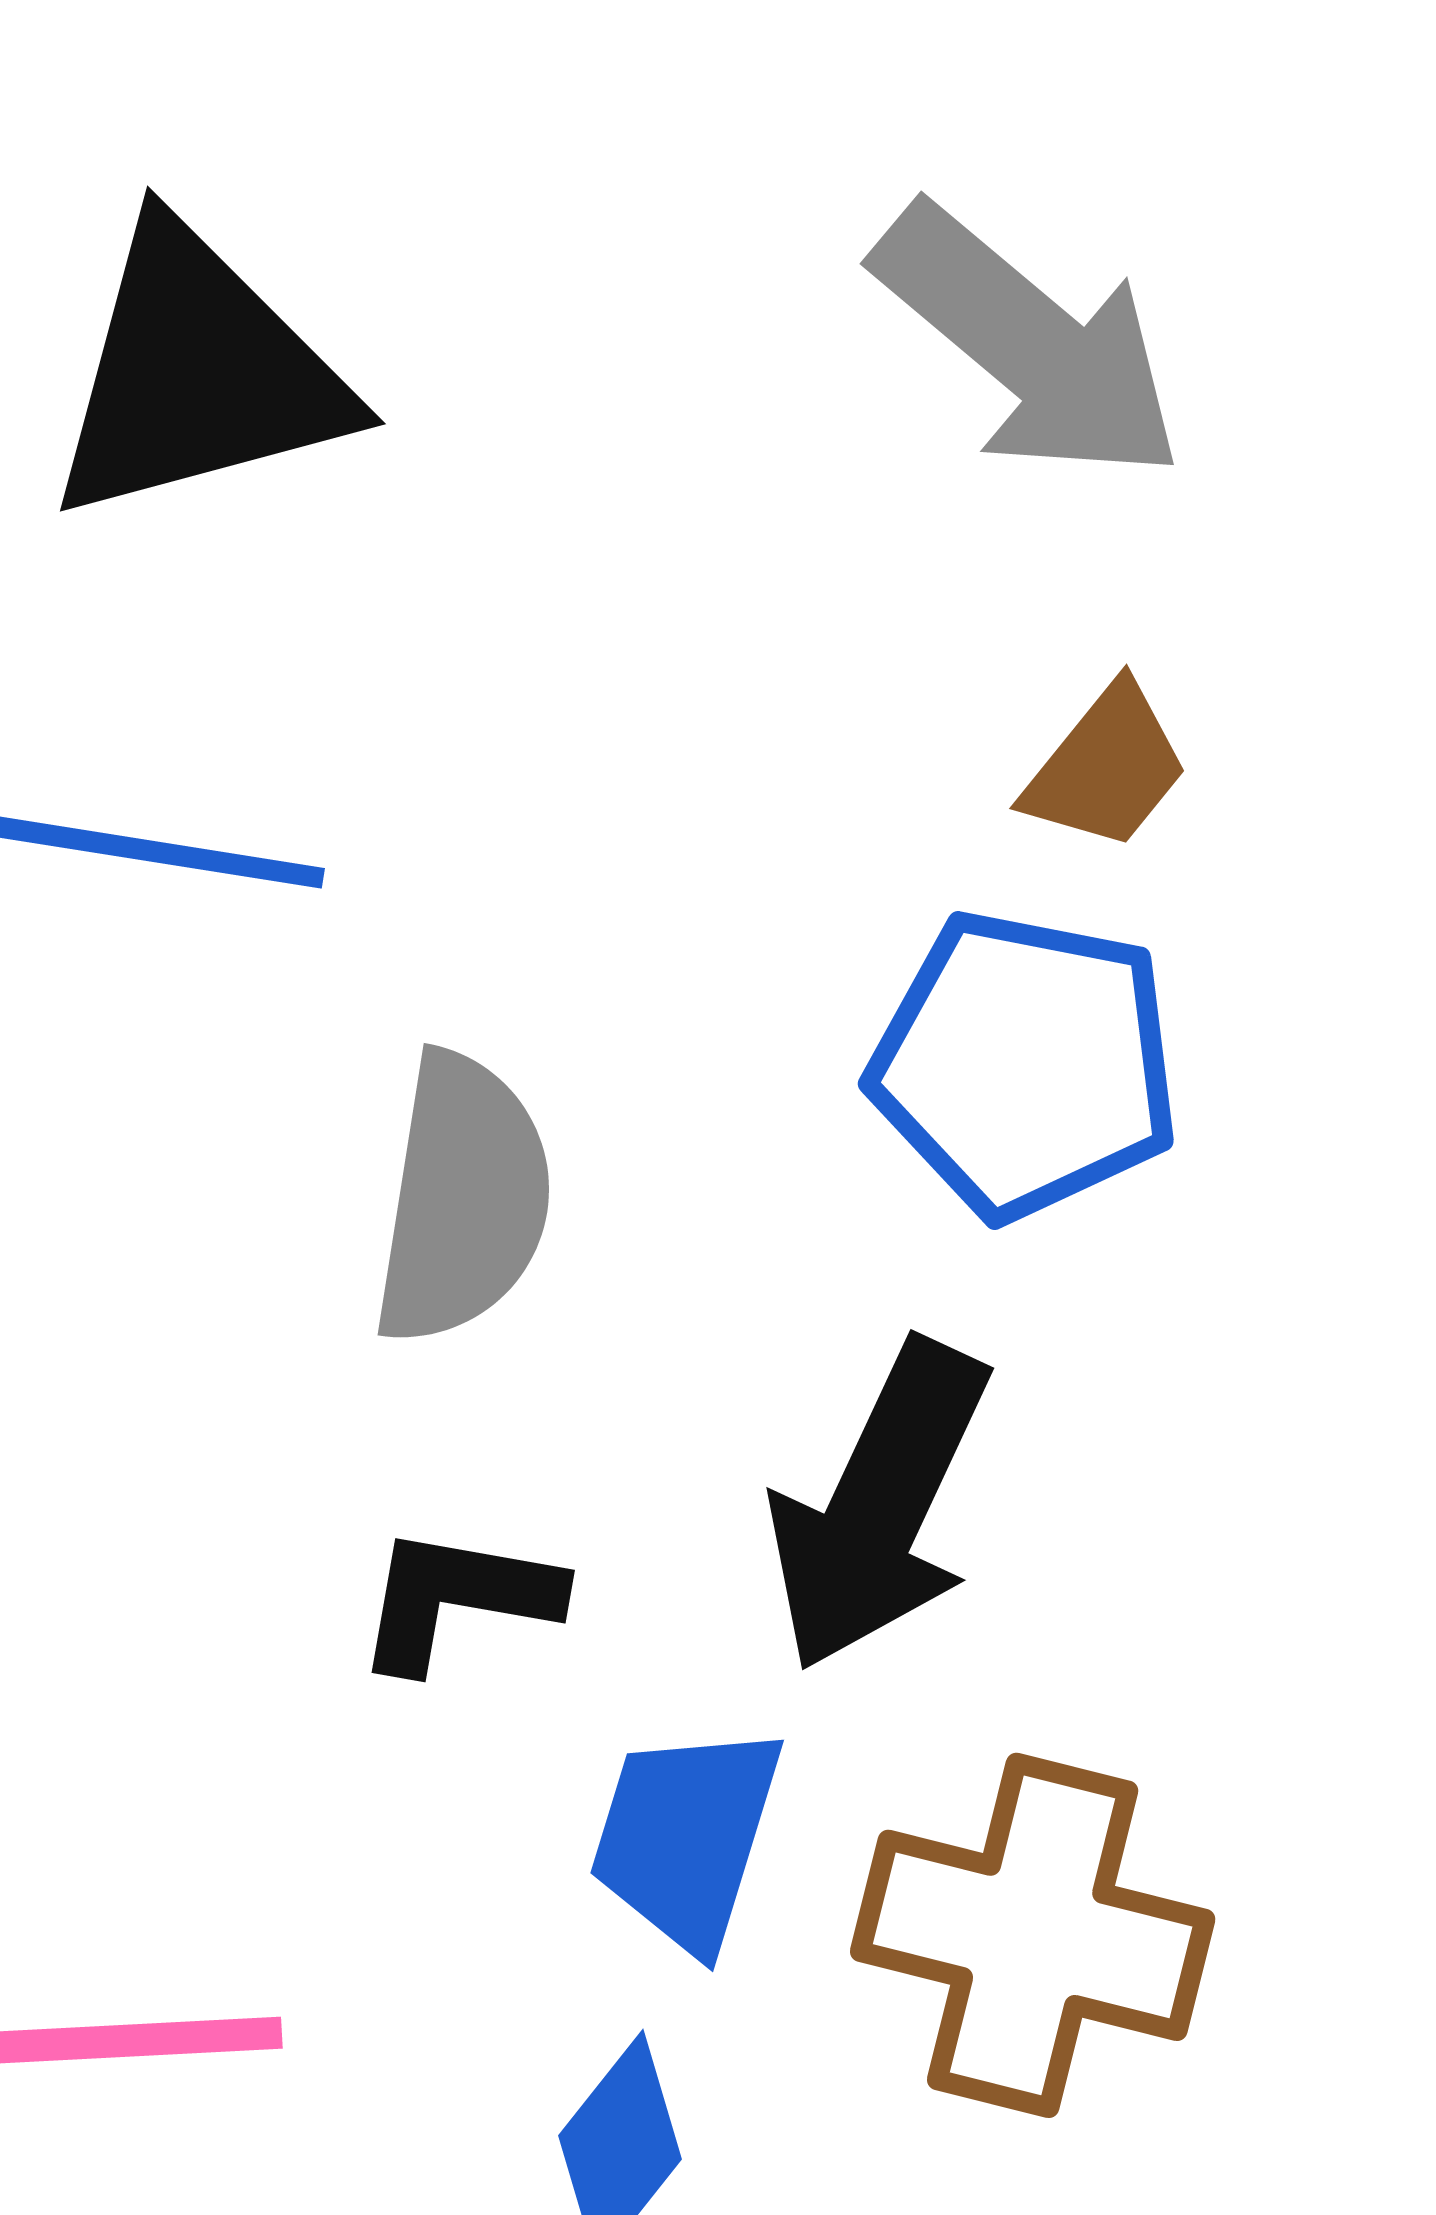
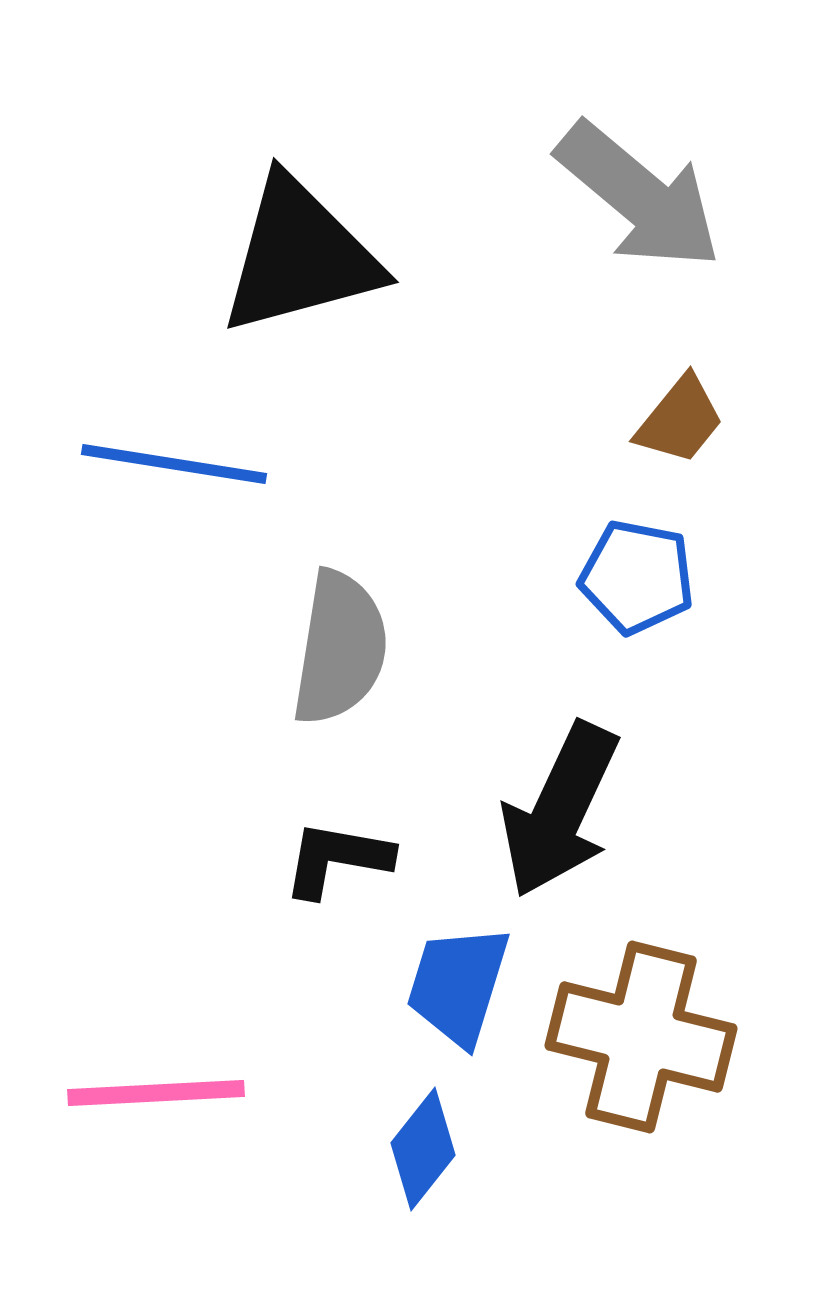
black triangle: (198, 374) -> (300, 256), moved
blue pentagon: (1025, 1065) -> (637, 577), size x0.7

